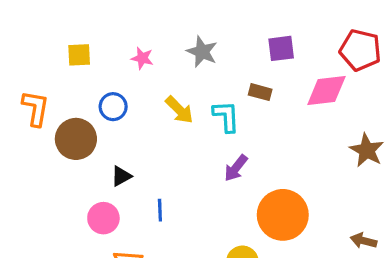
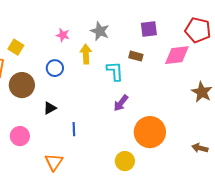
yellow square: (79, 55) -> (16, 47), moved, turned 35
blue circle: (113, 107) -> (55, 68), moved
yellow arrow: (179, 110) -> (86, 54), moved, turned -138
pink circle: (103, 218) -> (20, 136), moved

